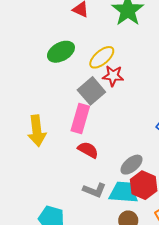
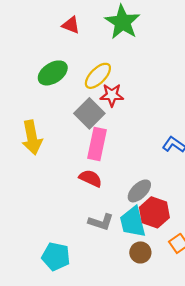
pink rectangle: (80, 119) -> (97, 144), moved
yellow arrow: (37, 131) -> (32, 137), moved
cyan trapezoid: (123, 192) -> (133, 222), turned -104

